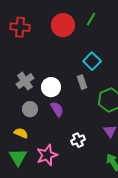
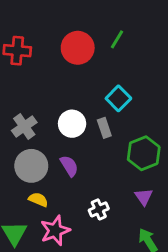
white circle: (51, 87) -> (72, 124), moved
gray circle: (30, 109) -> (31, 166), size x1.5
yellow semicircle: (21, 133) -> (38, 200), moved

